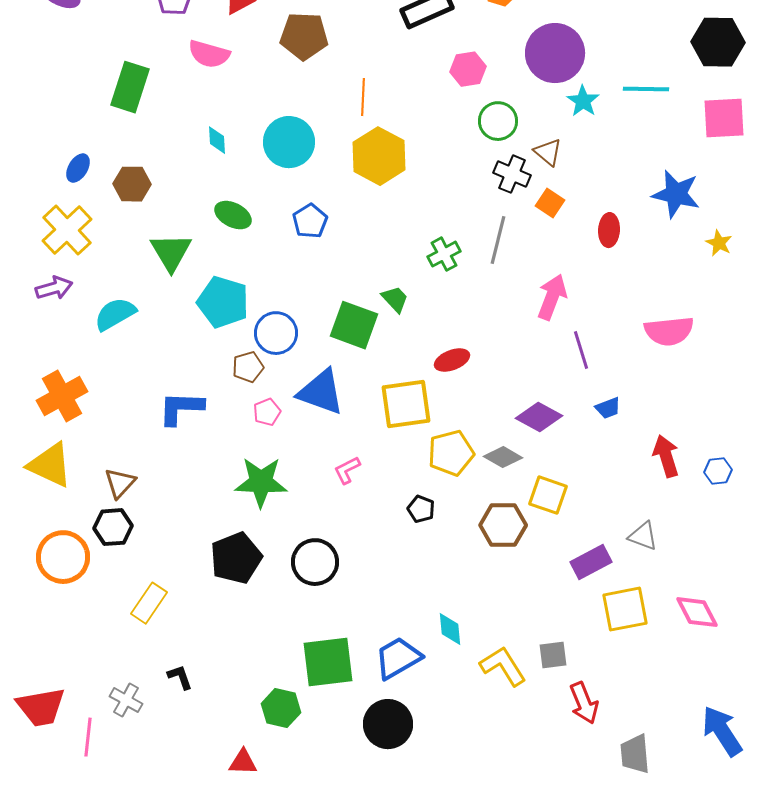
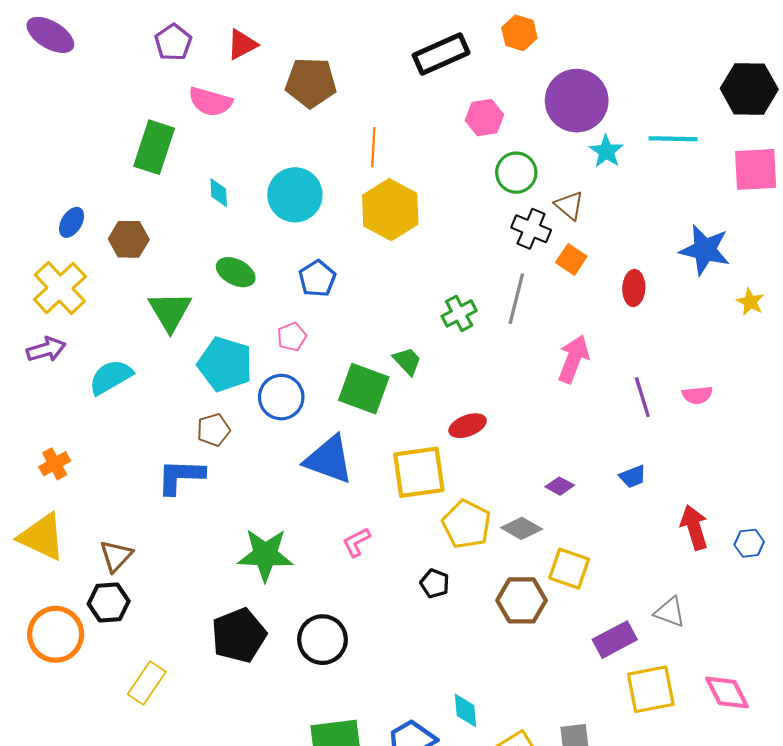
green rectangle: (130, 87) -> (154, 147), moved
pink semicircle: (669, 331) -> (697, 395), size x0.6
purple line: (581, 350) -> (642, 397), moved
brown pentagon: (248, 367) -> (213, 430), moved
orange cross: (62, 396) -> (55, 464), size x0.6
pink pentagon: (267, 412) -> (292, 337), moved
purple diamond: (539, 417) -> (560, 486), size x0.6
yellow pentagon: (451, 453) -> (467, 524), turned -30

